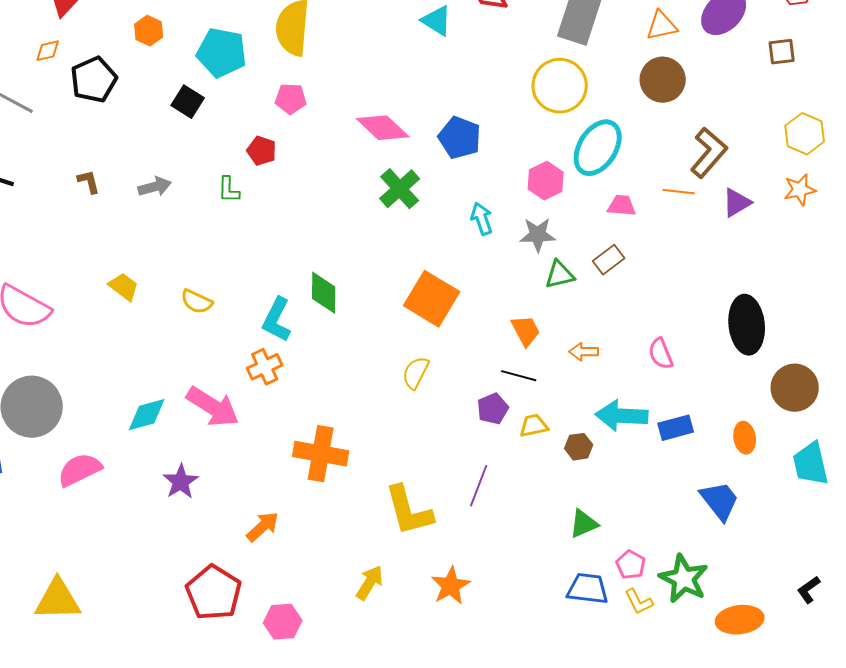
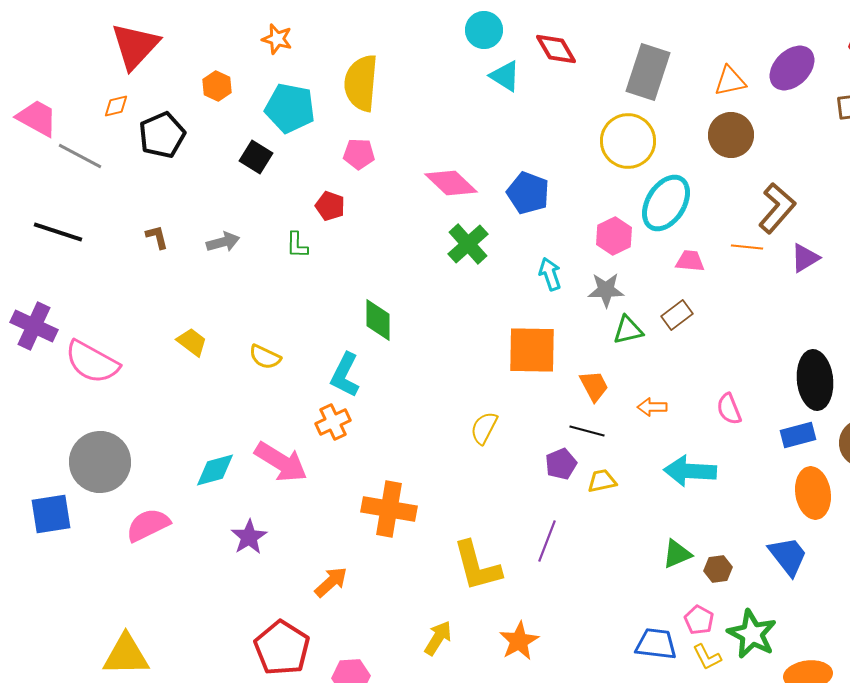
green diamond: (324, 293) -> (378, 320), moved
orange square: (432, 299) -> (532, 350), moved, turned -30
blue rectangle: (676, 428) -> (798, 435), moved
orange ellipse: (745, 438) -> (813, 493), size x1.6
brown hexagon: (579, 447) -> (718, 569), moved
green triangle: (584, 524) -> (677, 554), moved

